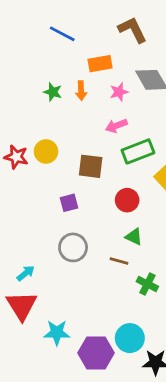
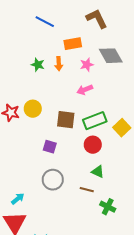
green rectangle: (138, 151) -> (95, 121), moved
purple square: (69, 203) -> (50, 147), turned 32

